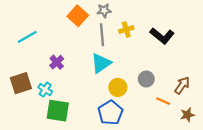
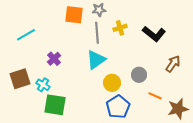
orange square: (78, 16) -> (74, 15), turned -36
brown arrow: (182, 85) -> (173, 64), moved
blue pentagon: (110, 113) -> (118, 107), moved
brown star: (187, 115) -> (178, 109), size x1.5

